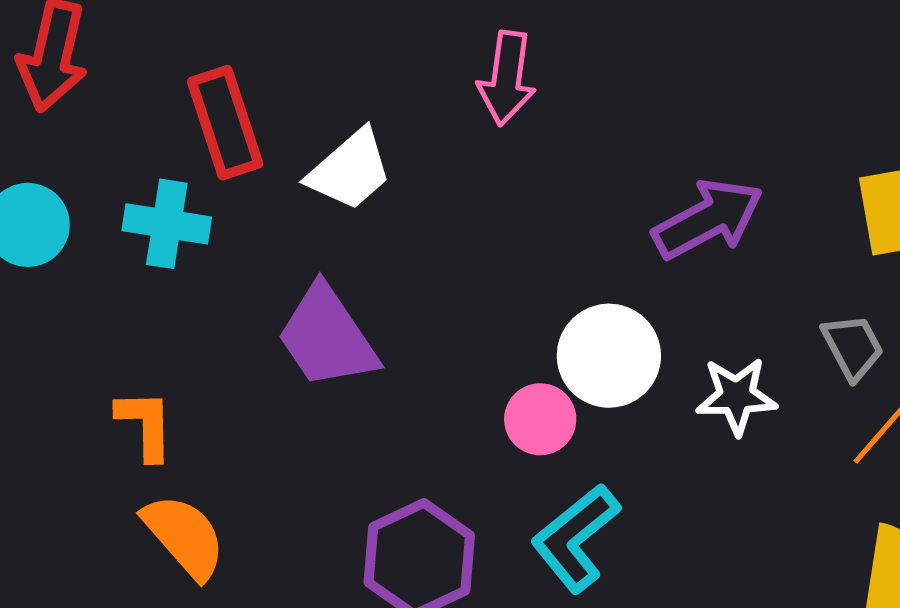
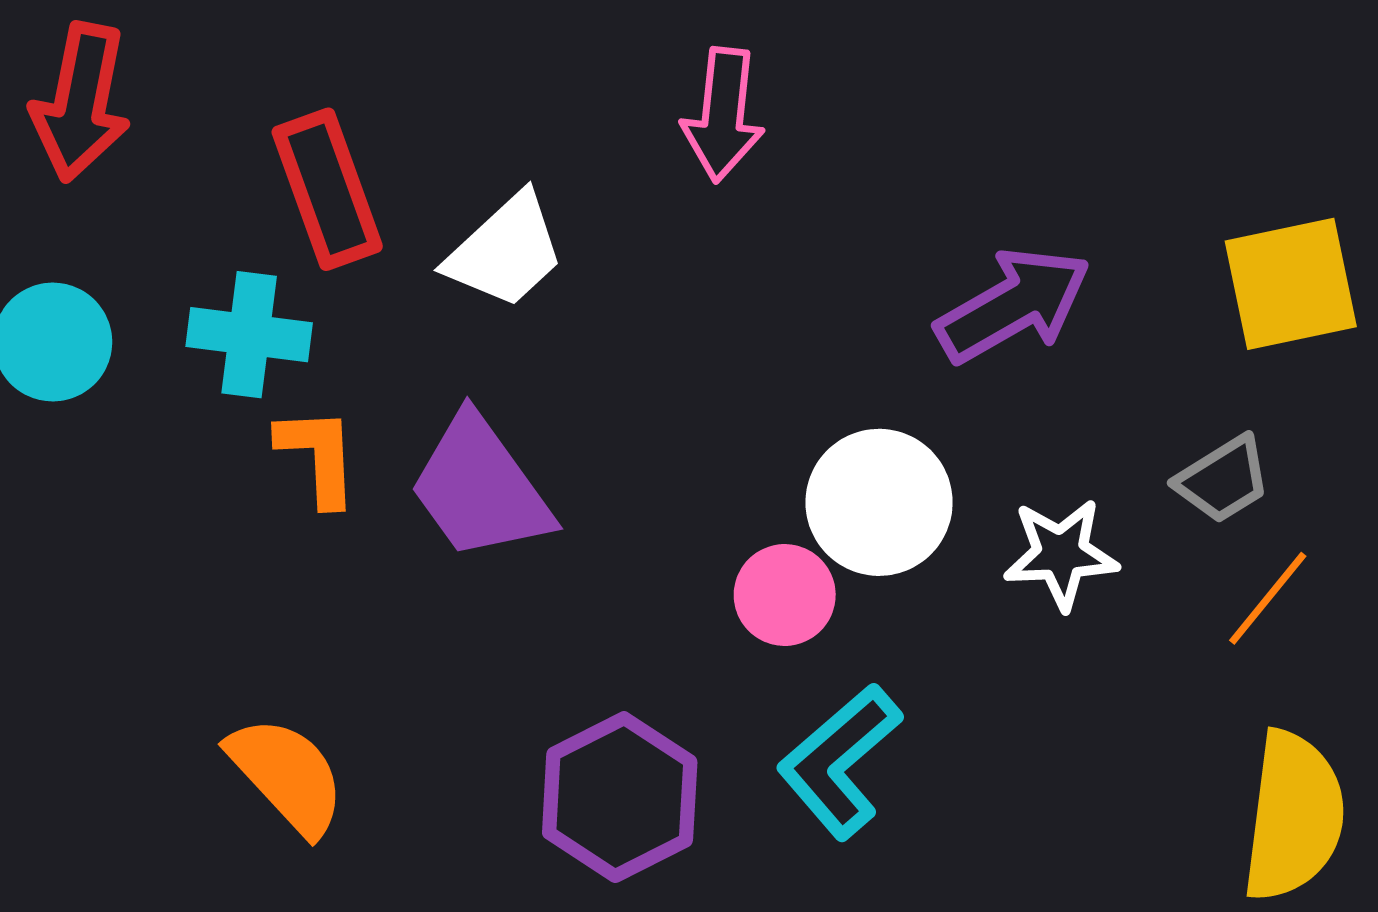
gray trapezoid: (853, 347) -> (1223, 480), turned 88
orange L-shape: (145, 425) -> (318, 456), moved

